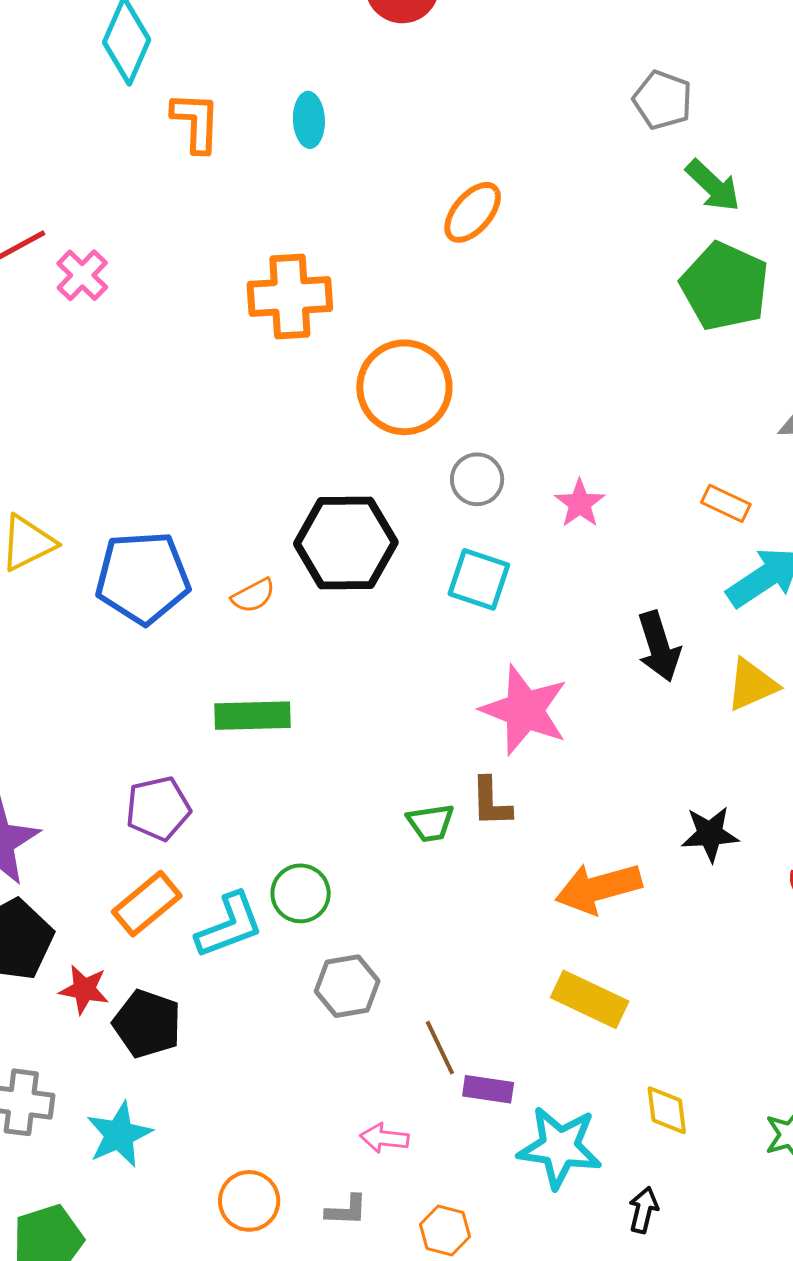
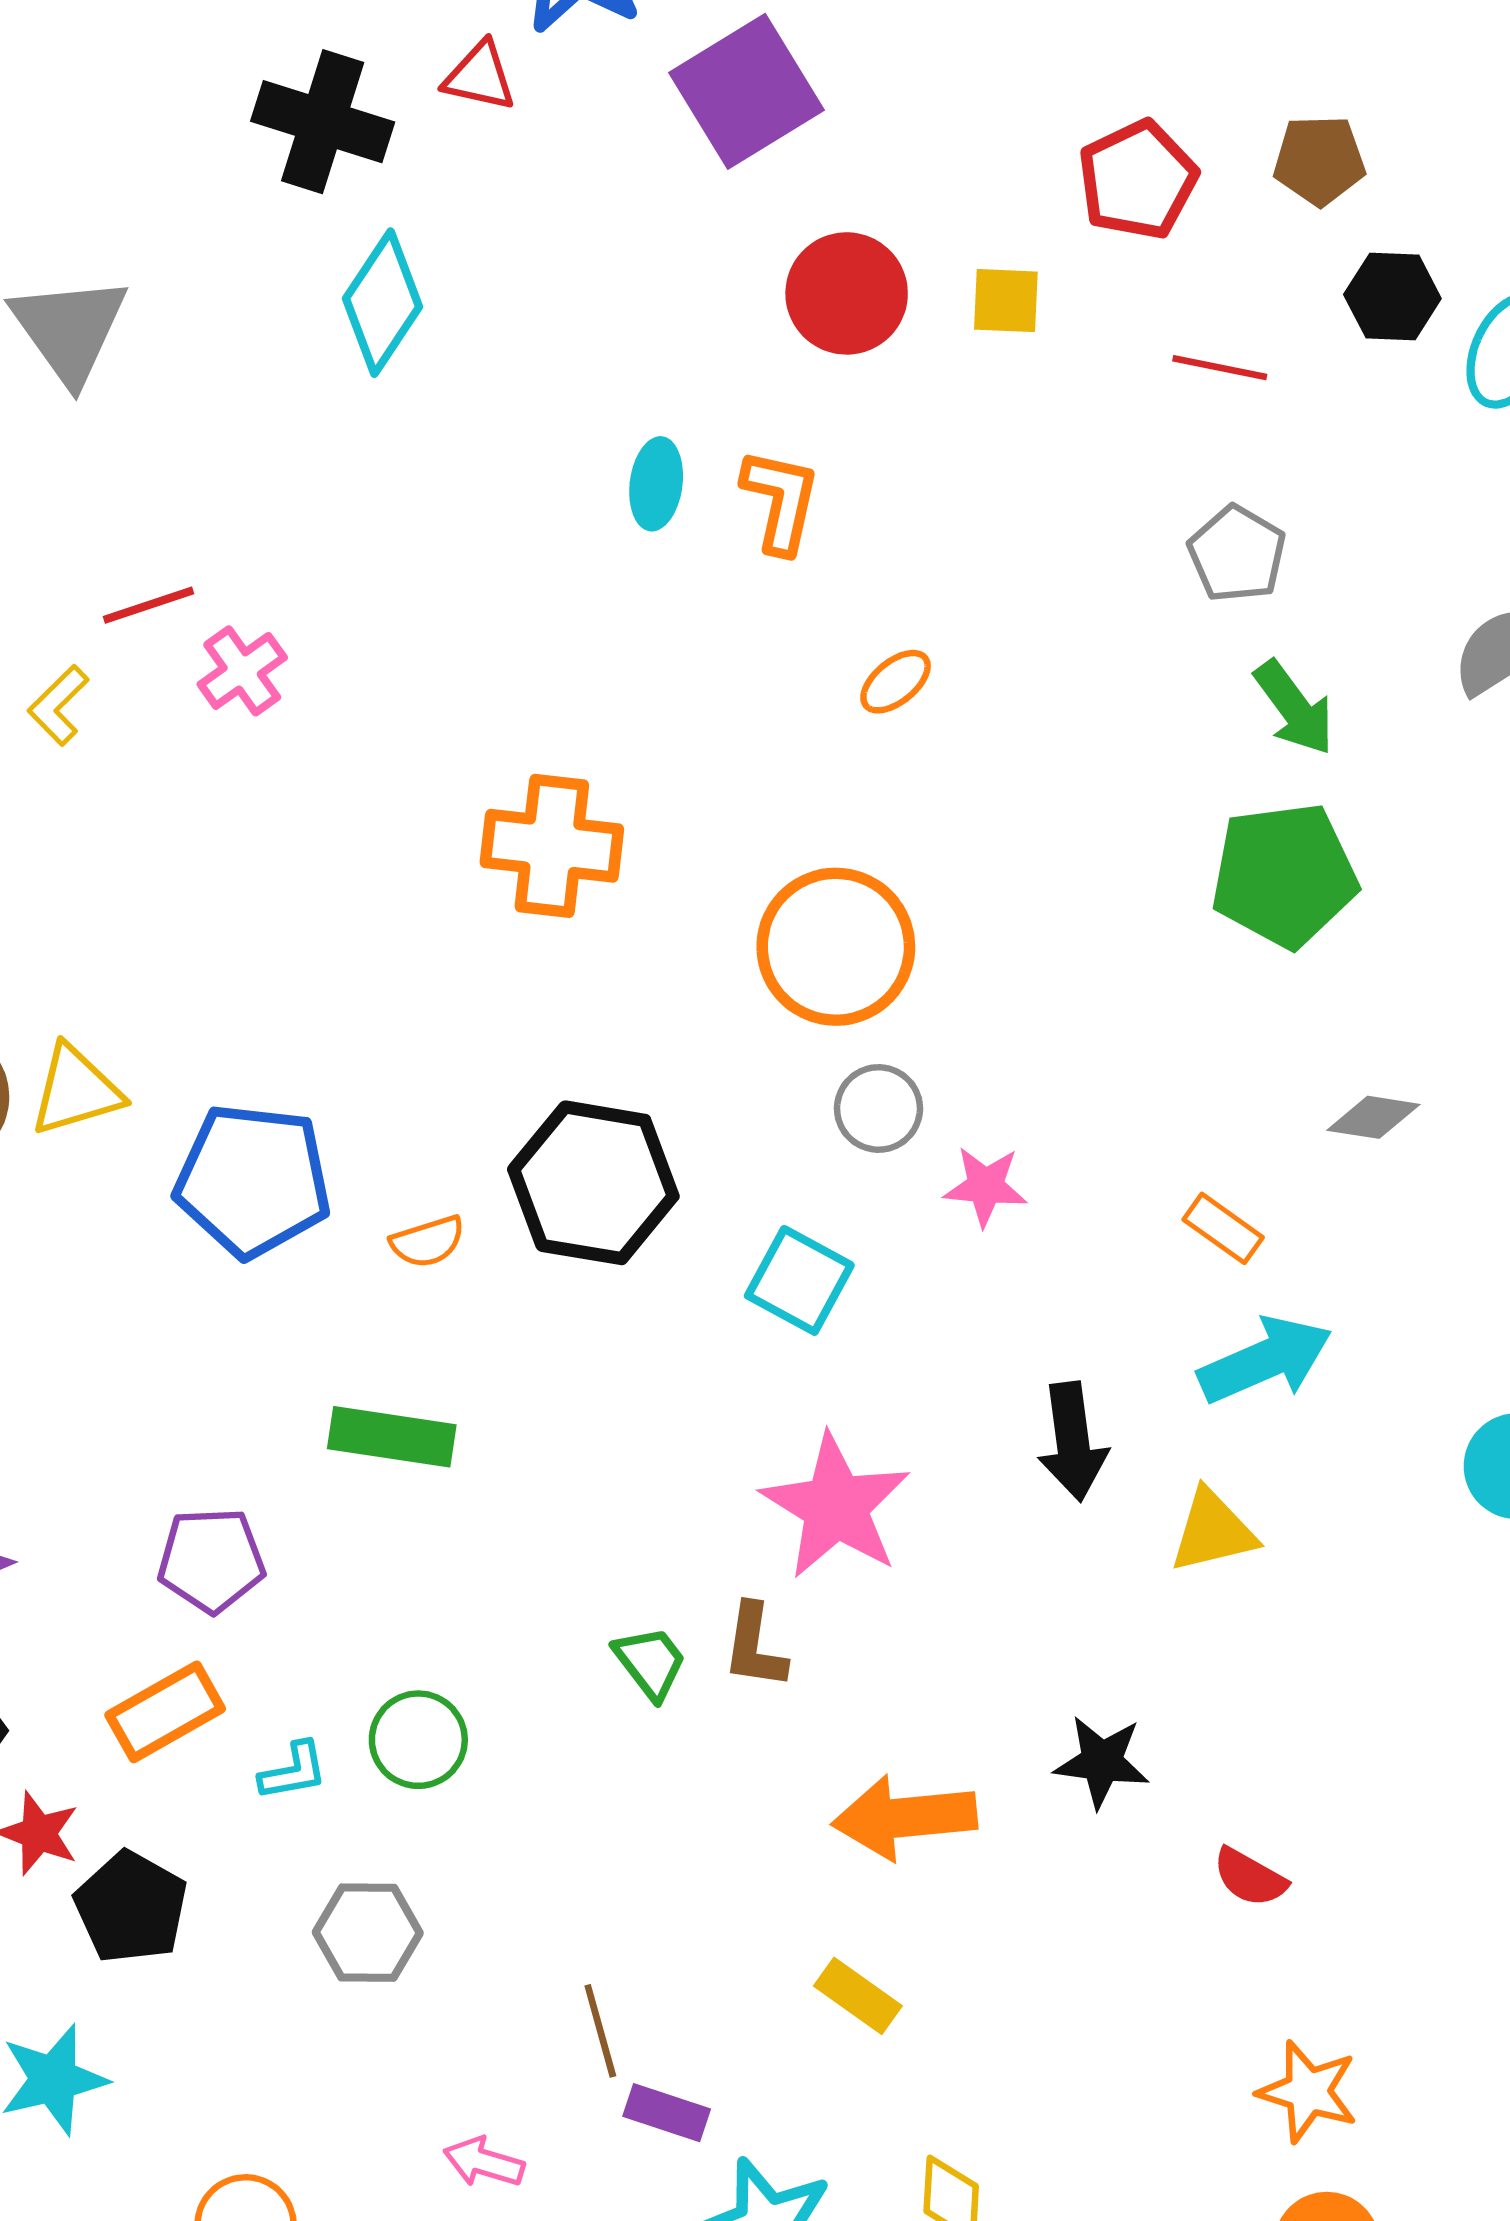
orange L-shape: (196, 122) -> (781, 501), moved
orange ellipse: (473, 212) -> (896, 682), size x0.7
green pentagon: (725, 286) -> (1284, 875), turned 30
orange cross: (290, 296) -> (552, 846), moved
orange circle: (404, 387) -> (836, 947), moved
gray circle: (477, 479) -> (878, 1108), moved
pink star: (580, 503) -> (985, 1186), turned 30
green trapezoid: (431, 823) -> (650, 1662), turned -129
cyan L-shape: (229, 925) -> (293, 1771), size x0.6
gray hexagon: (347, 986) -> (368, 1933), moved
yellow rectangle: (590, 999) -> (858, 1996), size x0.7

